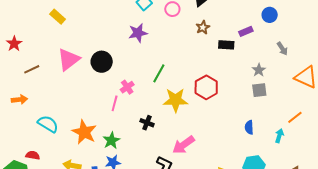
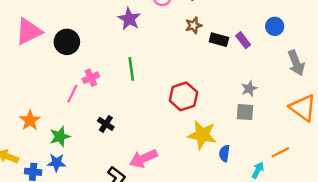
purple rectangle: (246, 31) -> (243, 40), turned 64
purple star: (138, 33) -> (129, 19), moved, turned 30
black rectangle: (226, 45) -> (219, 40), moved
gray arrow: (282, 49) -> (296, 63), moved, size x1.5
green line: (159, 73) -> (131, 69), turned -48
yellow star: (175, 100) -> (202, 135), moved
orange star: (84, 132) -> (30, 120), size x0.7

